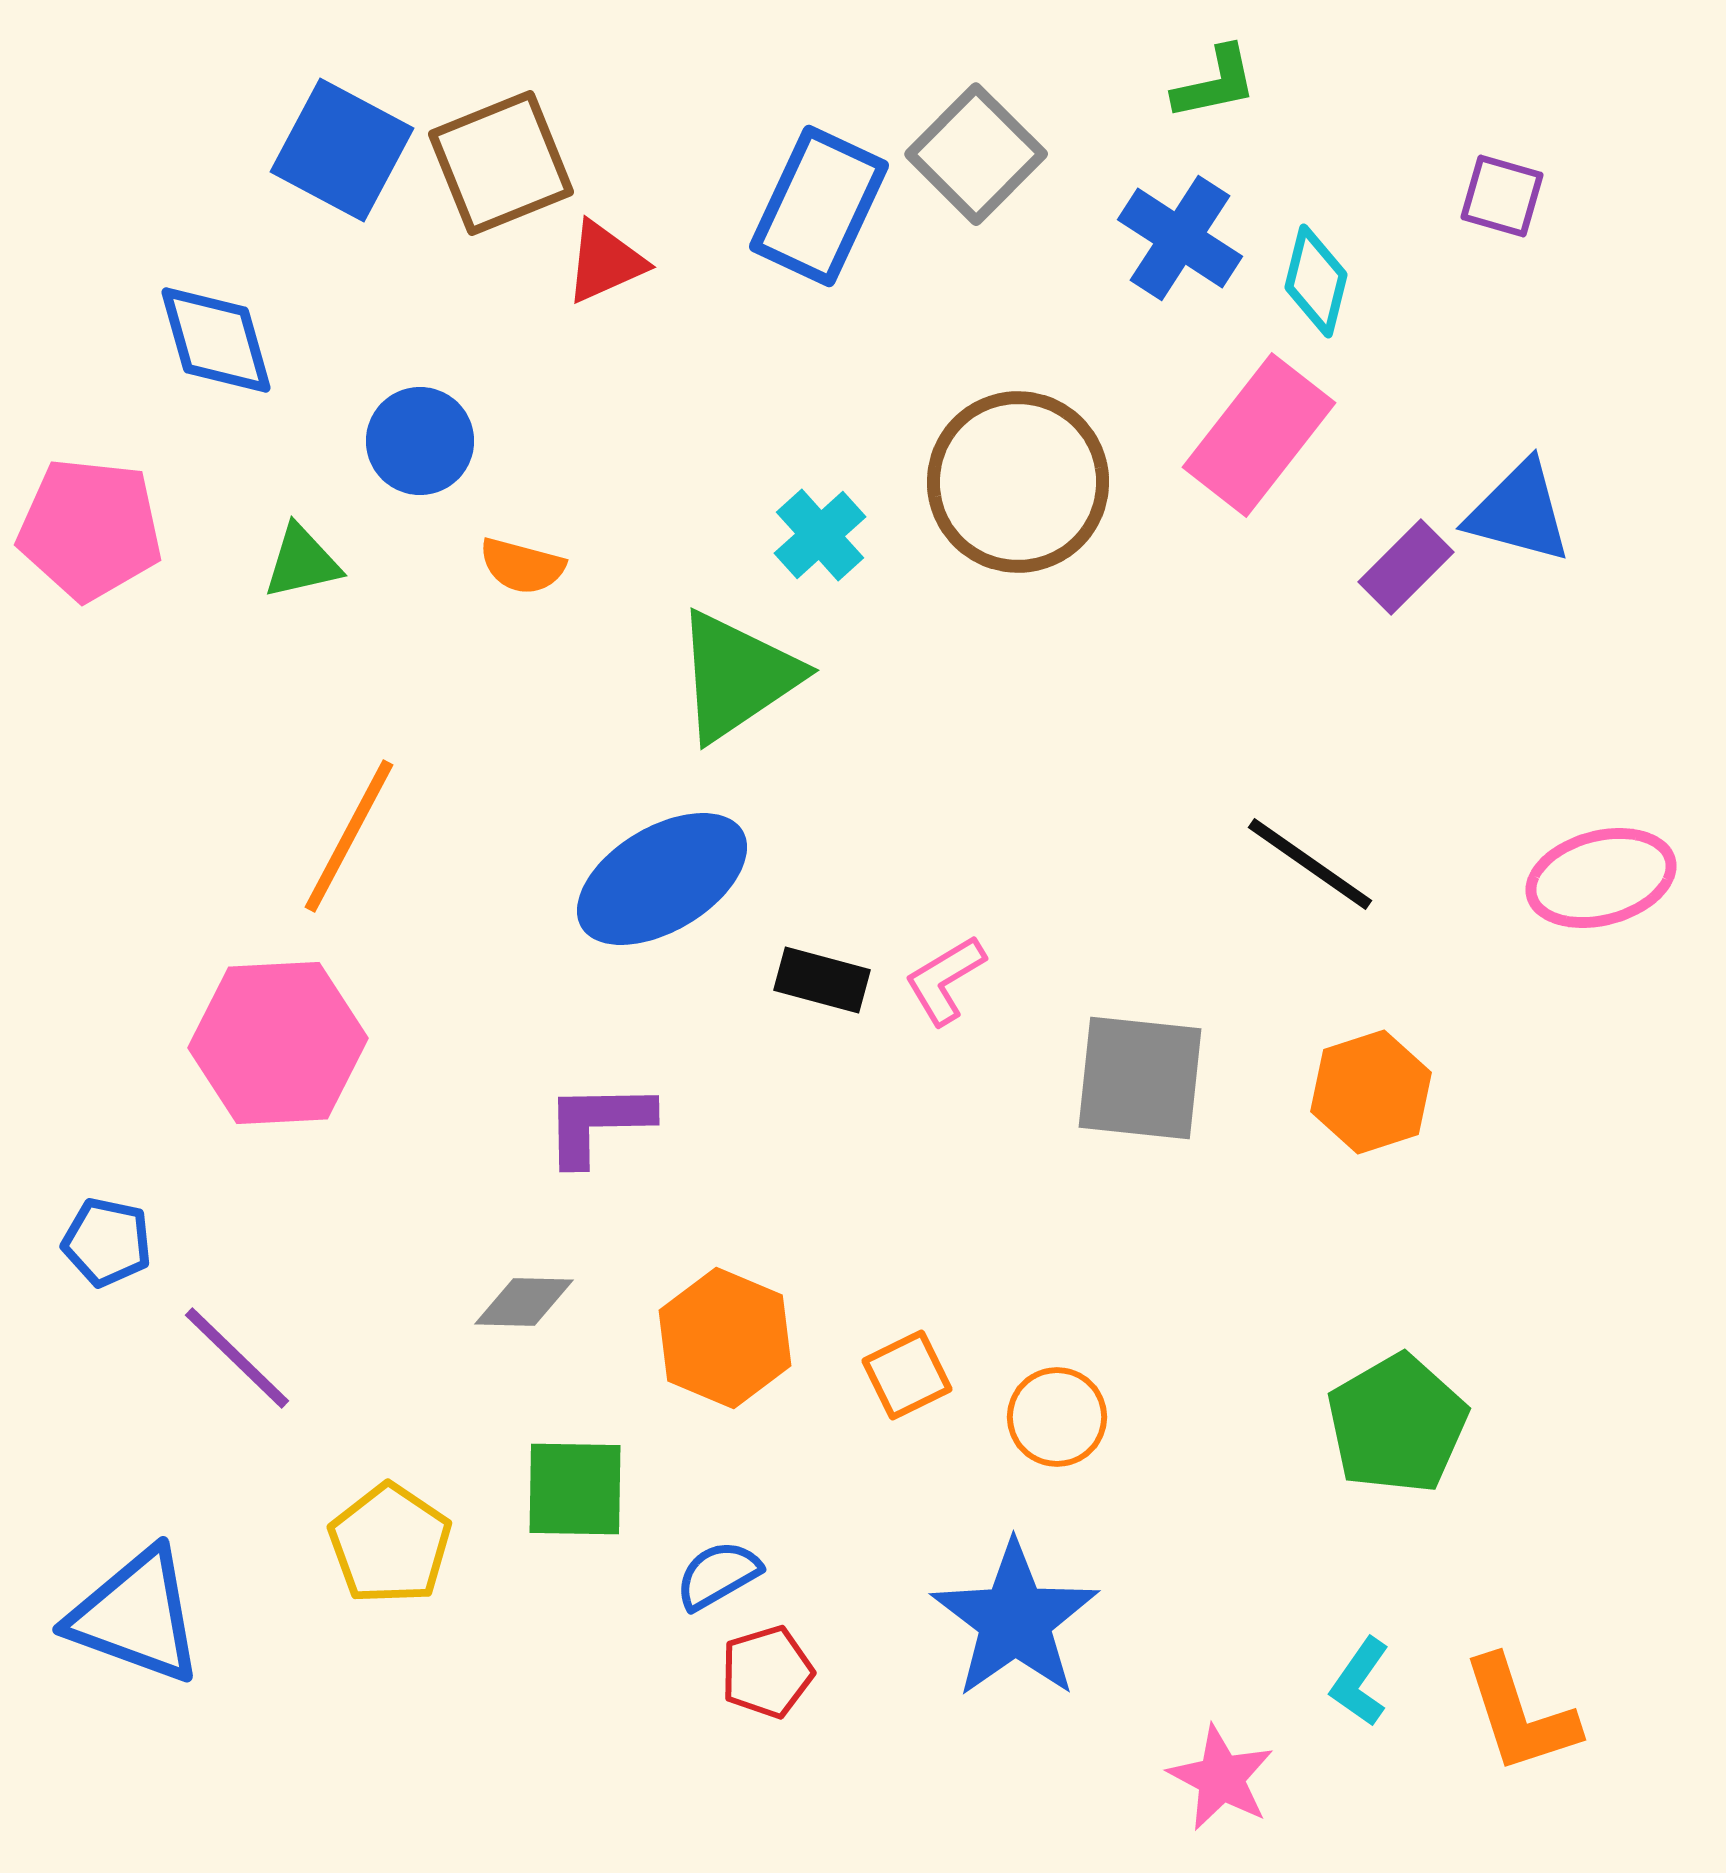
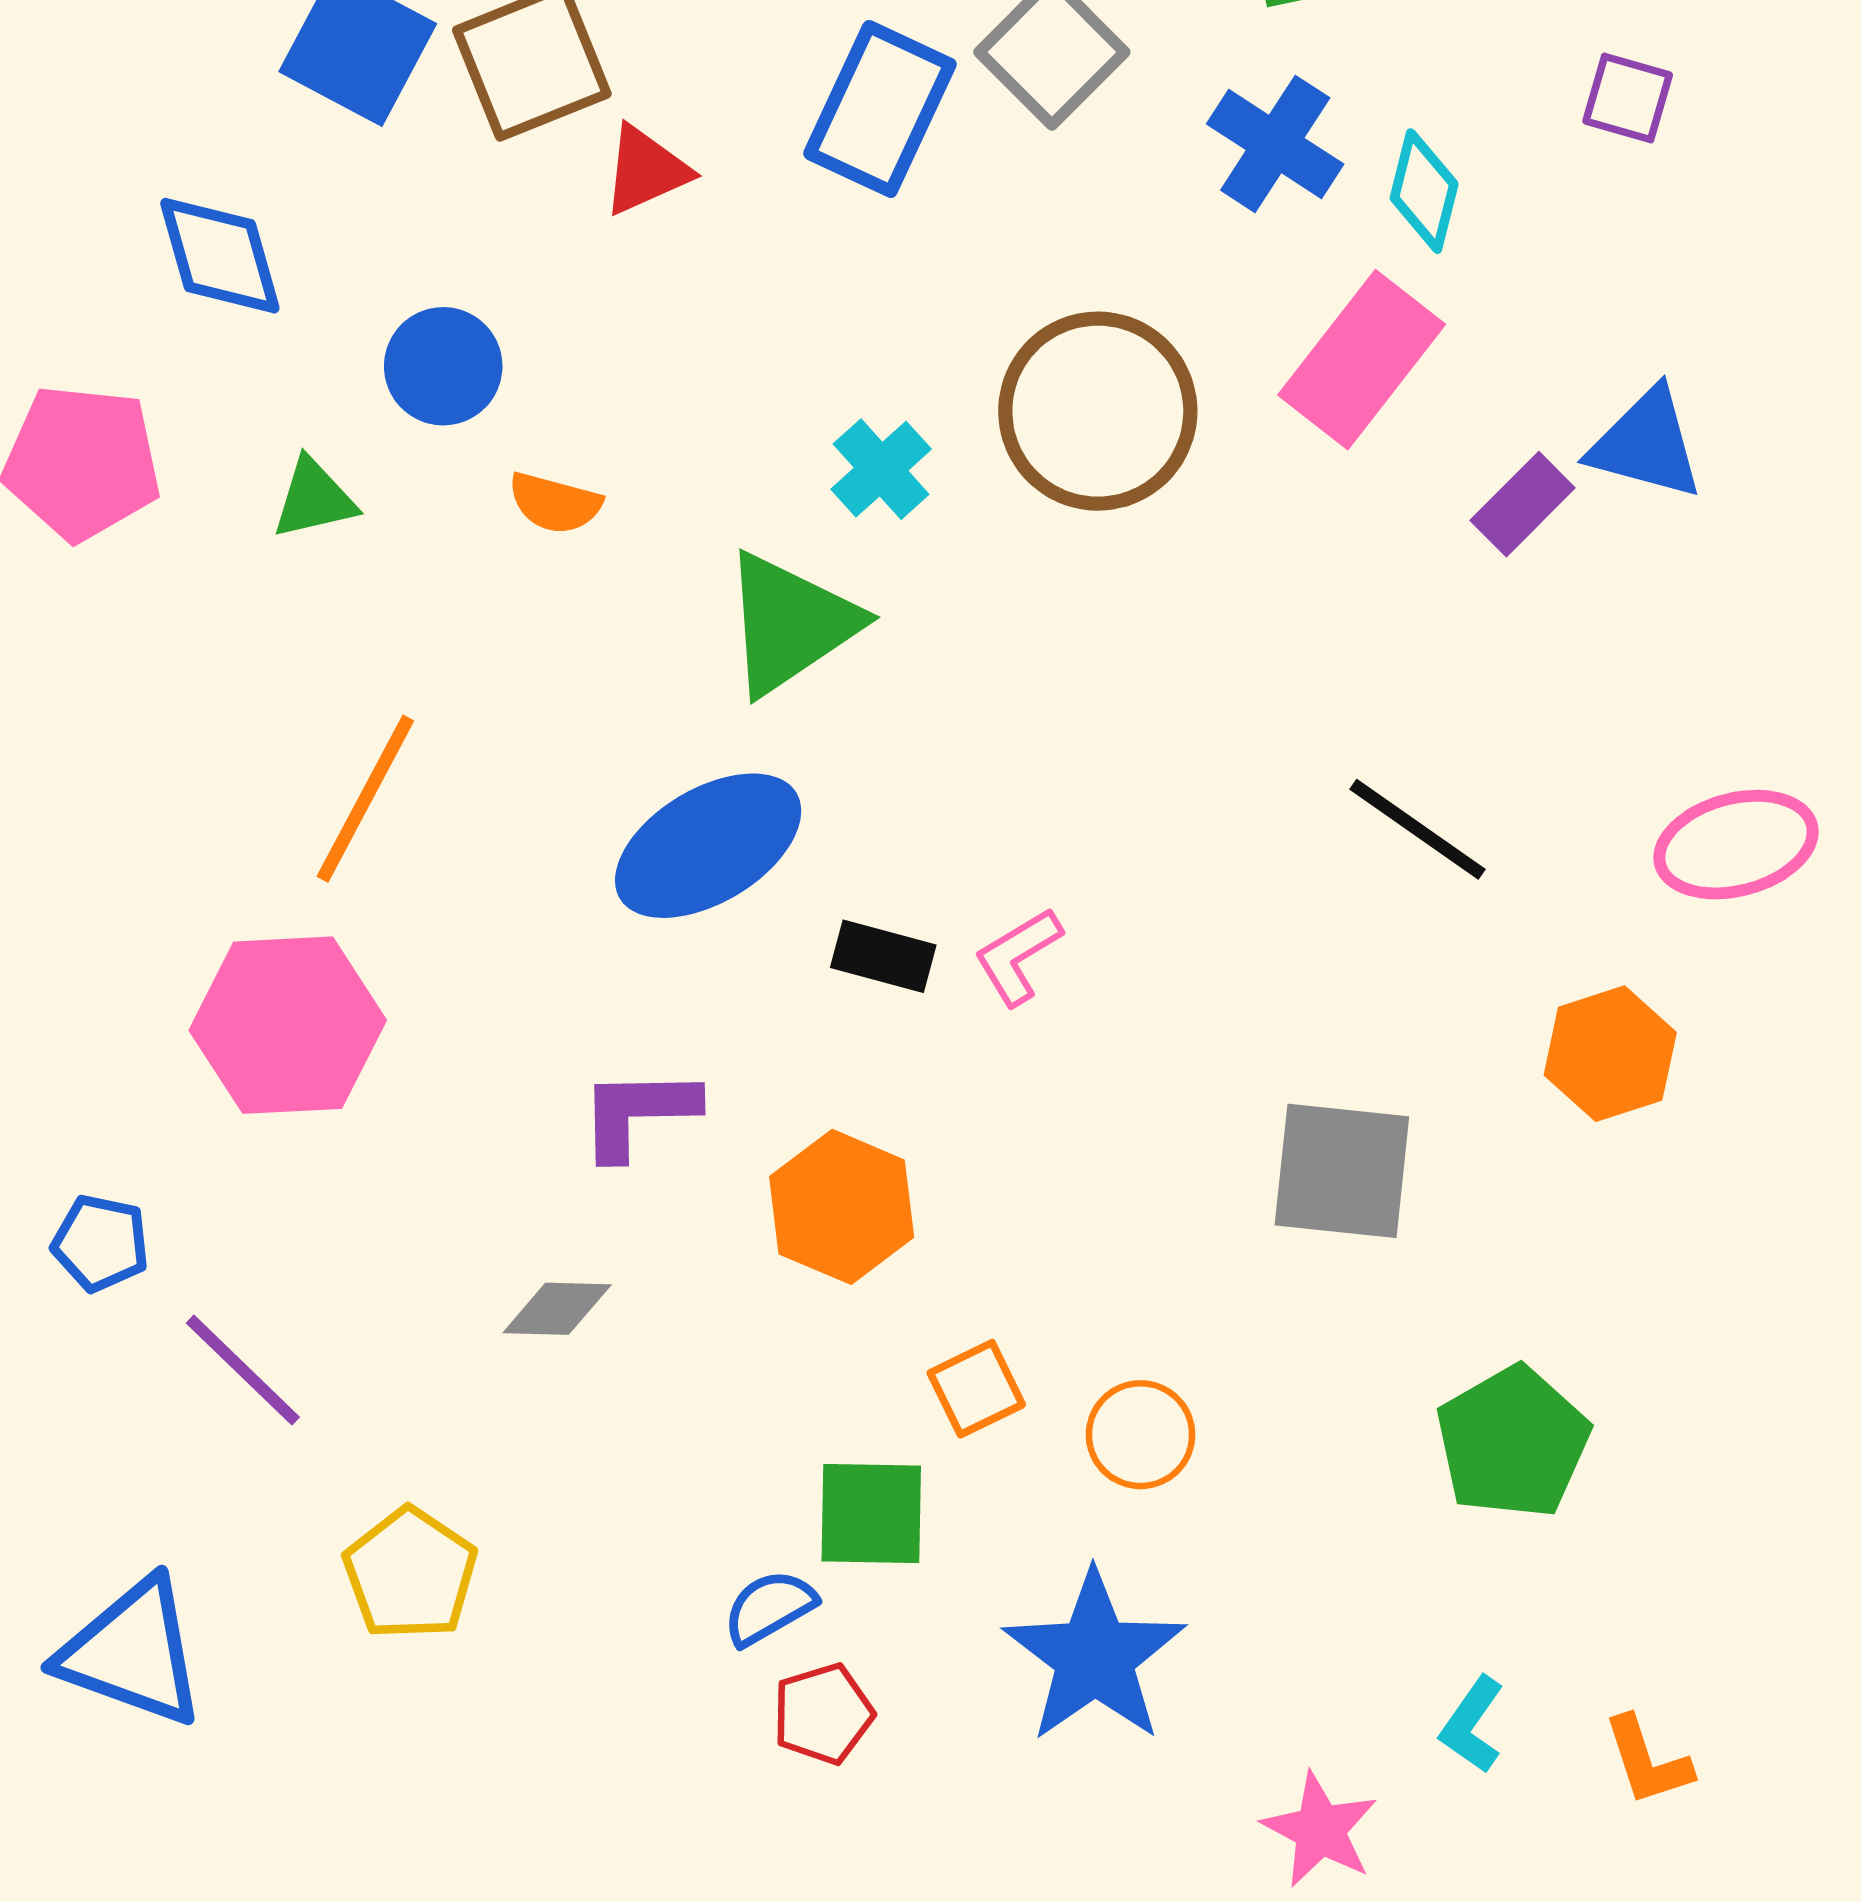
gray square: (1140, 1078) -> (1342, 1171), moved
orange hexagon: (1371, 1092) -> (1610, 1054), moved
orange hexagon: (725, 1338) -> (842, 1207), moved
green square: (575, 1489) -> (871, 1513), moved
orange L-shape: (1520, 1715) -> (1647, 1761), size x0.7

